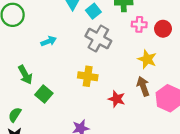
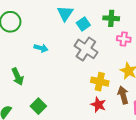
cyan arrow: (49, 41) -> (41, 48), turned 32
yellow cross: (88, 76) -> (100, 82), moved
green square: (44, 94) -> (38, 106), moved

